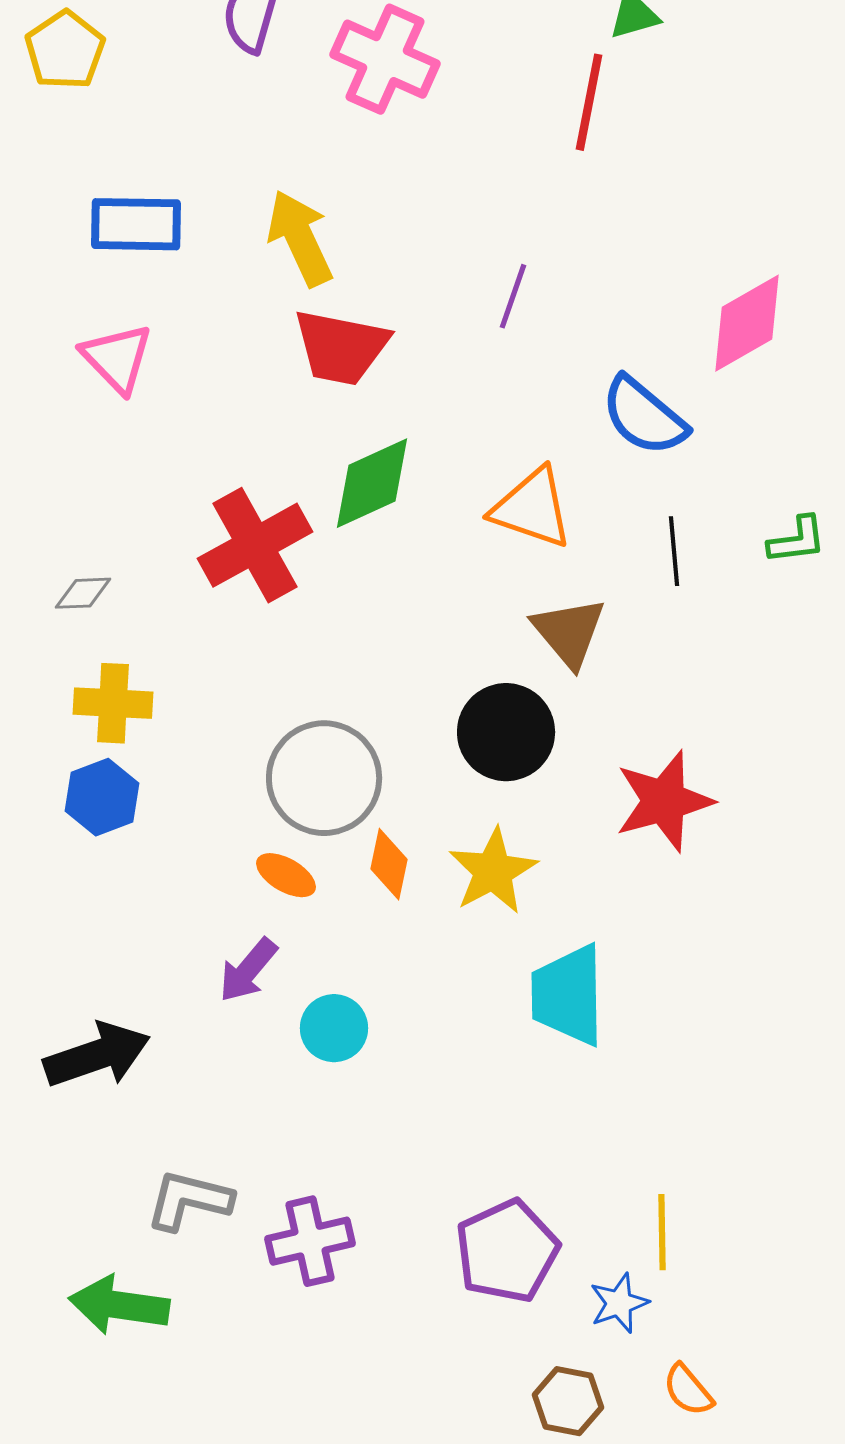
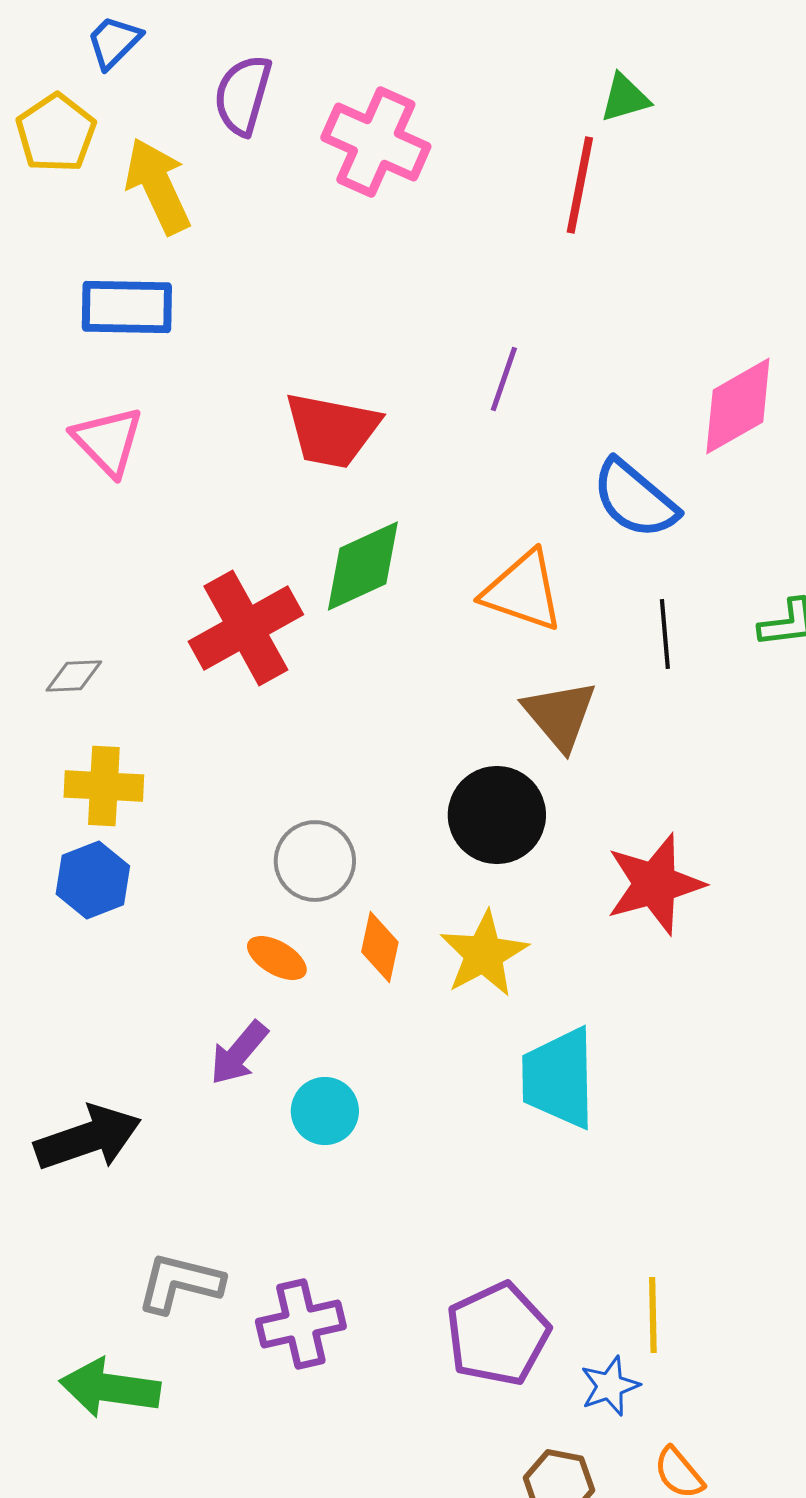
yellow arrow: (300, 238) -> (158, 186), moved
gray circle: (324, 778) -> (315, 861), size x0.7

